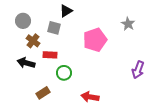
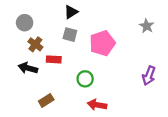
gray star: (128, 24) -> (147, 26), moved
gray square: (54, 28) -> (70, 35), moved
green circle: (64, 73) -> (85, 79), moved

